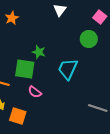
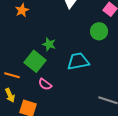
green square: (25, 69) -> (35, 61), turned 30
cyan trapezoid: (68, 69) -> (78, 61), turned 55

